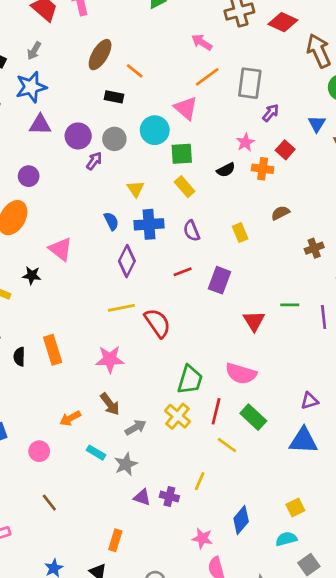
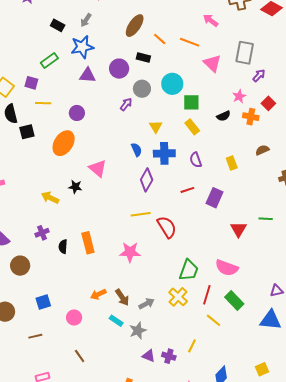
orange line: (207, 77) -> (190, 42), moved, turned 54
pink triangle: (186, 108) -> (212, 63), moved
purple circle: (78, 136) -> (119, 69), moved
brown arrow: (110, 404) -> (122, 297), moved

